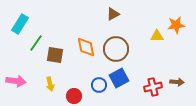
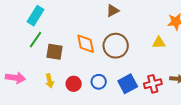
cyan rectangle: (20, 24) -> (36, 16), moved
yellow triangle: (157, 36) -> (159, 43), moved
blue square: (119, 78) -> (128, 84), moved
red circle: (74, 96) -> (74, 84), moved

